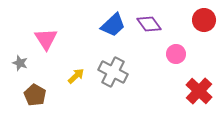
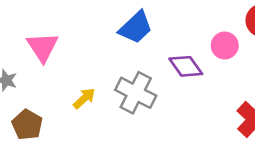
purple diamond: (149, 24) -> (186, 66), moved
pink circle: (176, 54) -> (225, 45), moved

